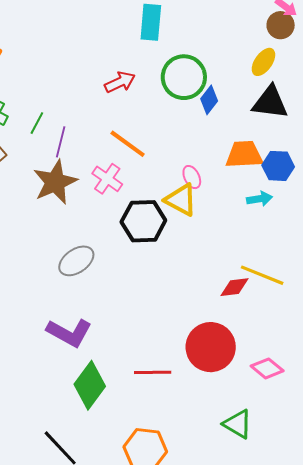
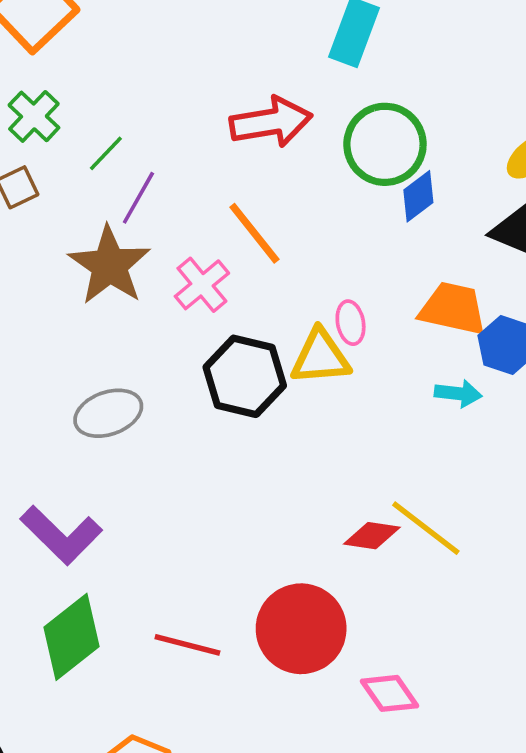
red arrow: (120, 82) -> (271, 122), size x1.4
brown star: (55, 182) -> (109, 265), turned -30
yellow triangle: (181, 200) -> (320, 357), turned -48

